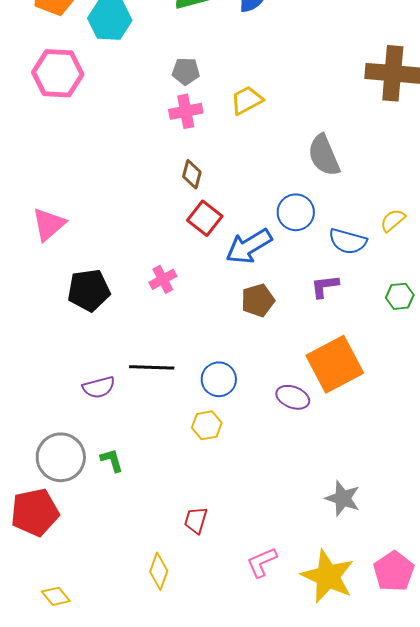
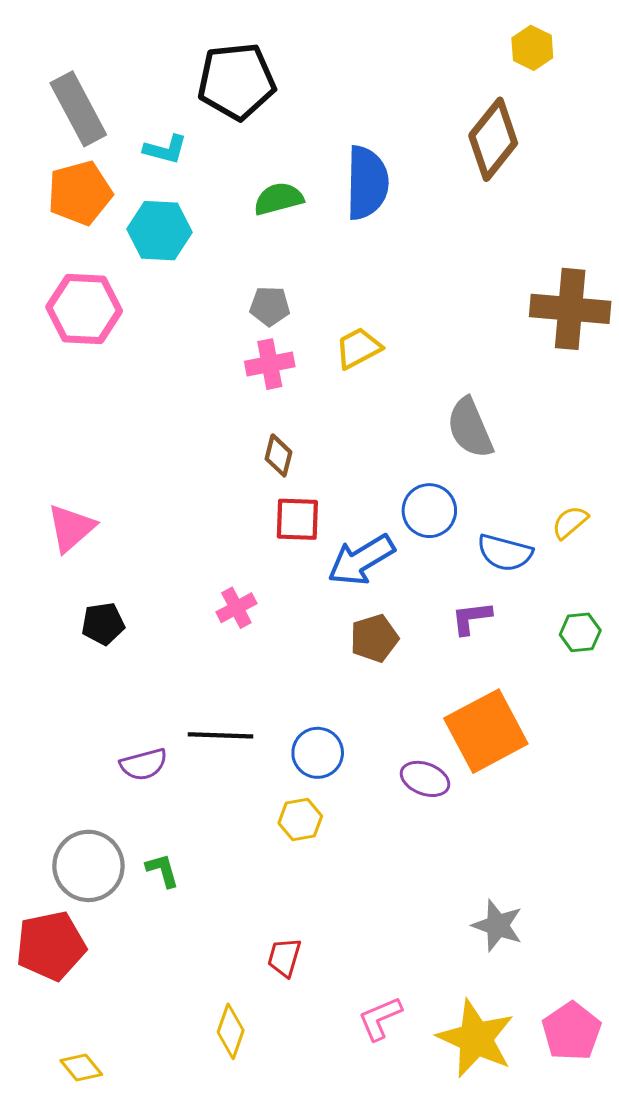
red square: (205, 218) -> (297, 519), turned -36
black pentagon: (89, 290) -> (103, 624), moved, size x0.7

